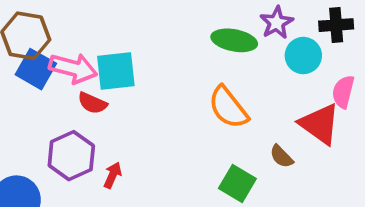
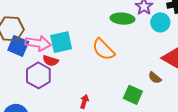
orange semicircle: (228, 107) -> (103, 49), moved
purple hexagon: (71, 156) -> (38, 75), moved
red arrow: (113, 175) -> (84, 101), moved

